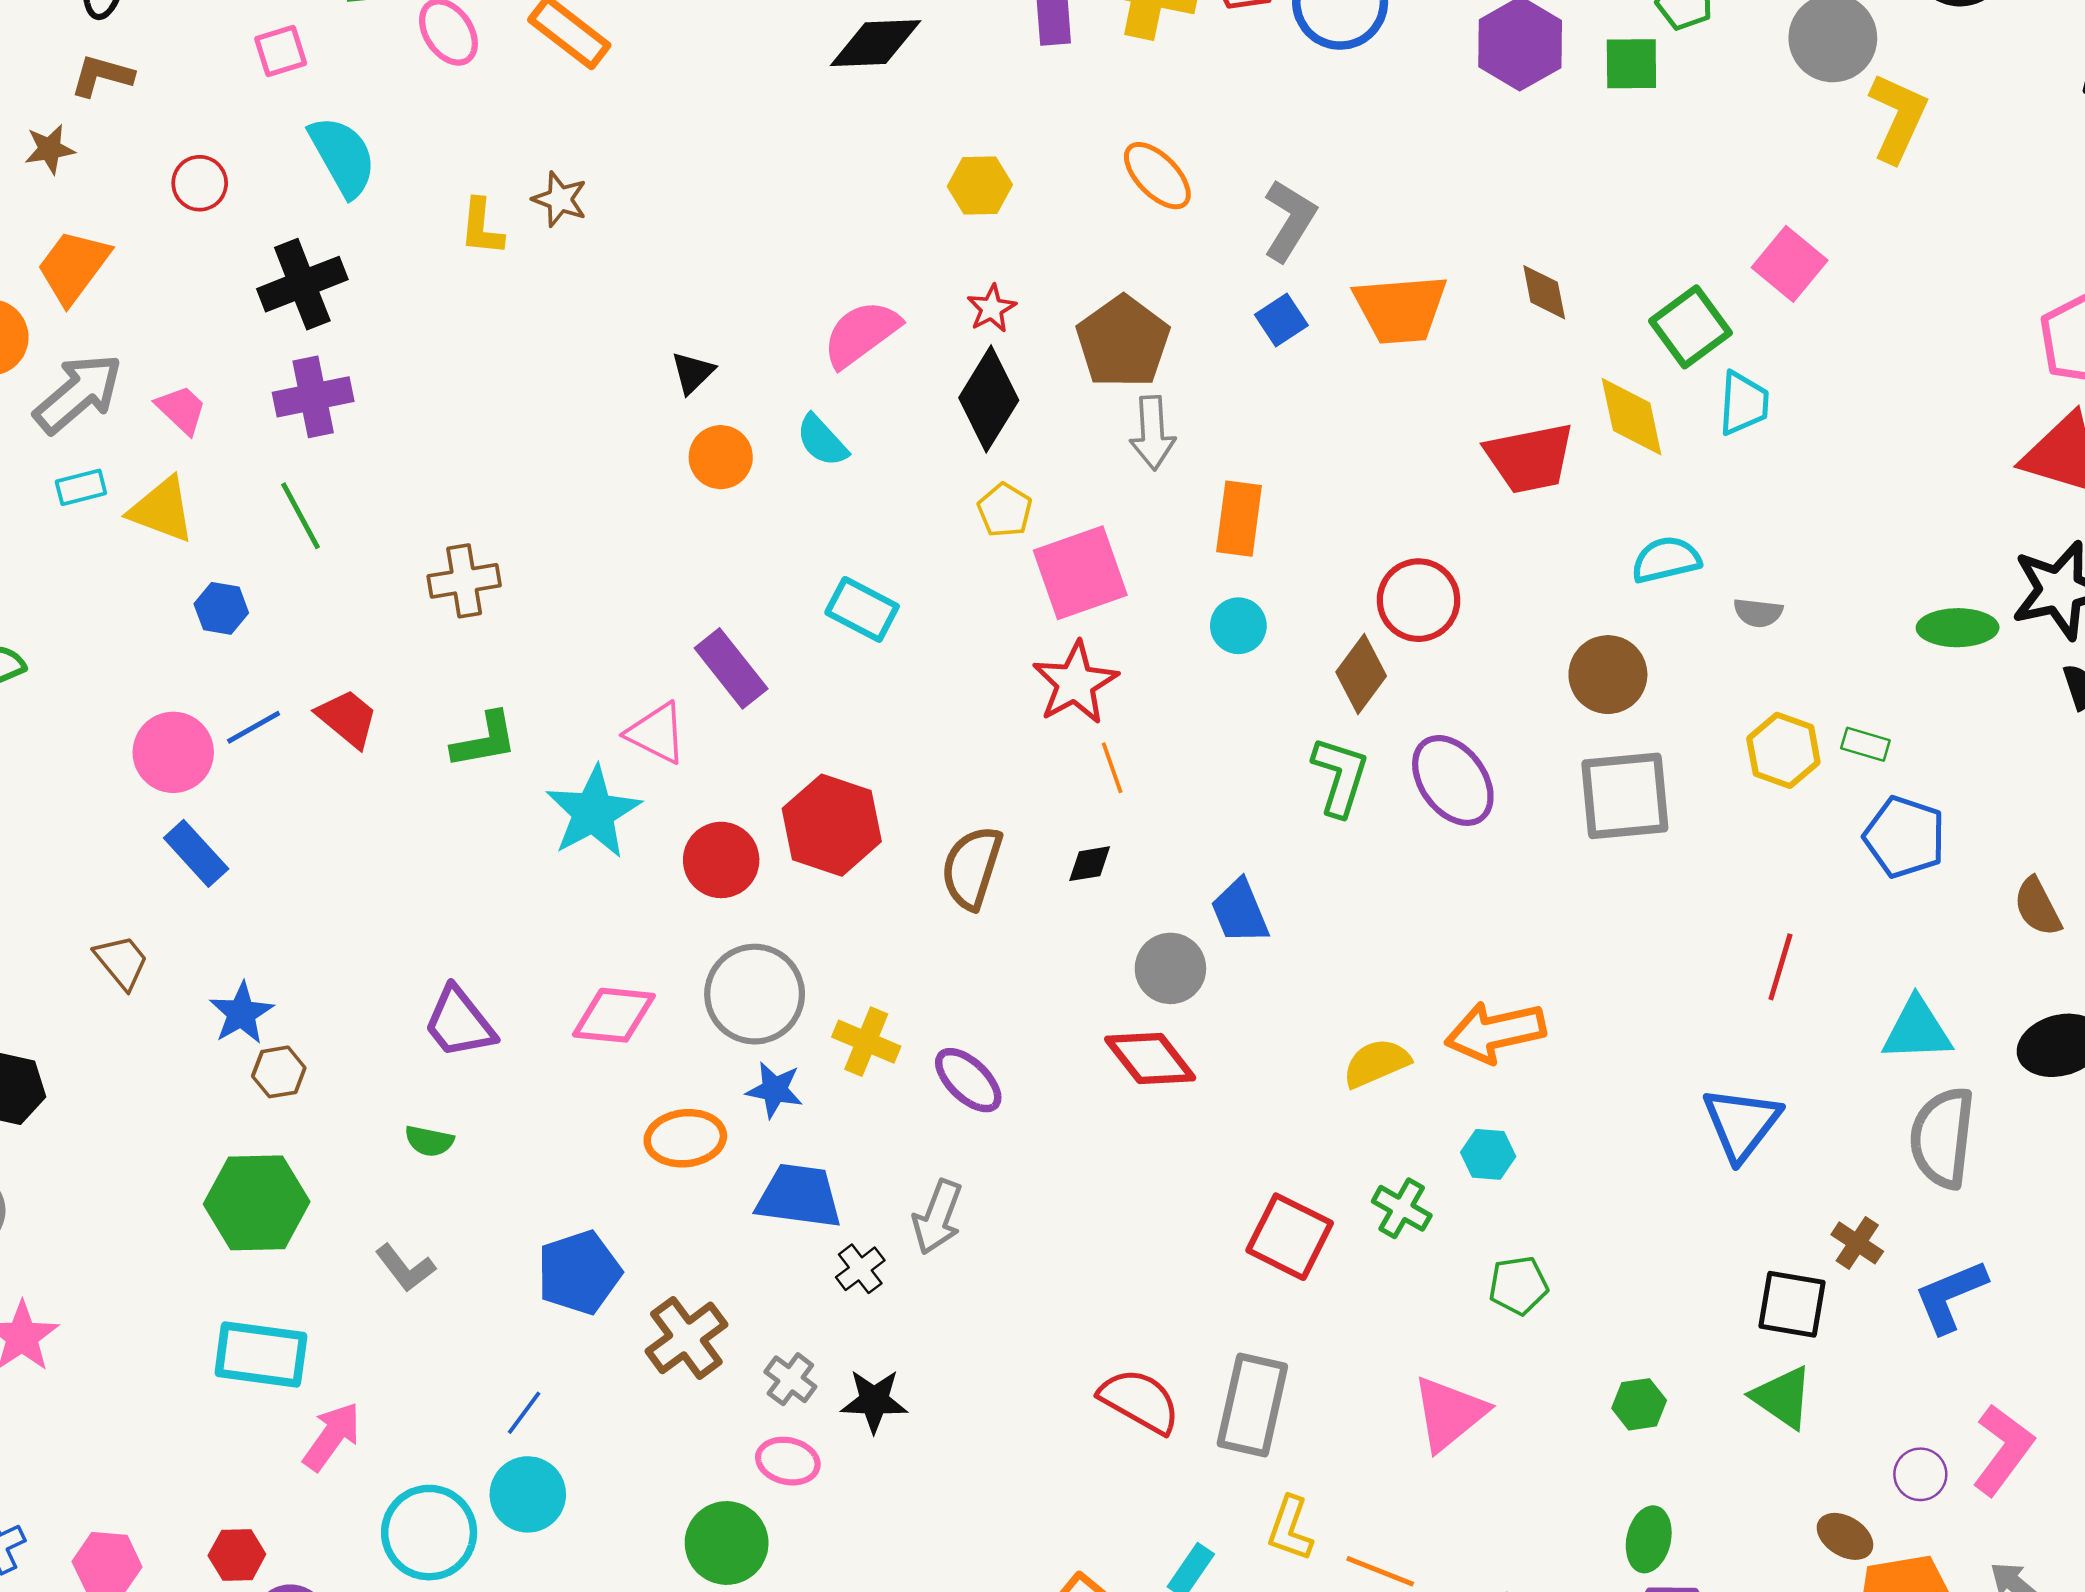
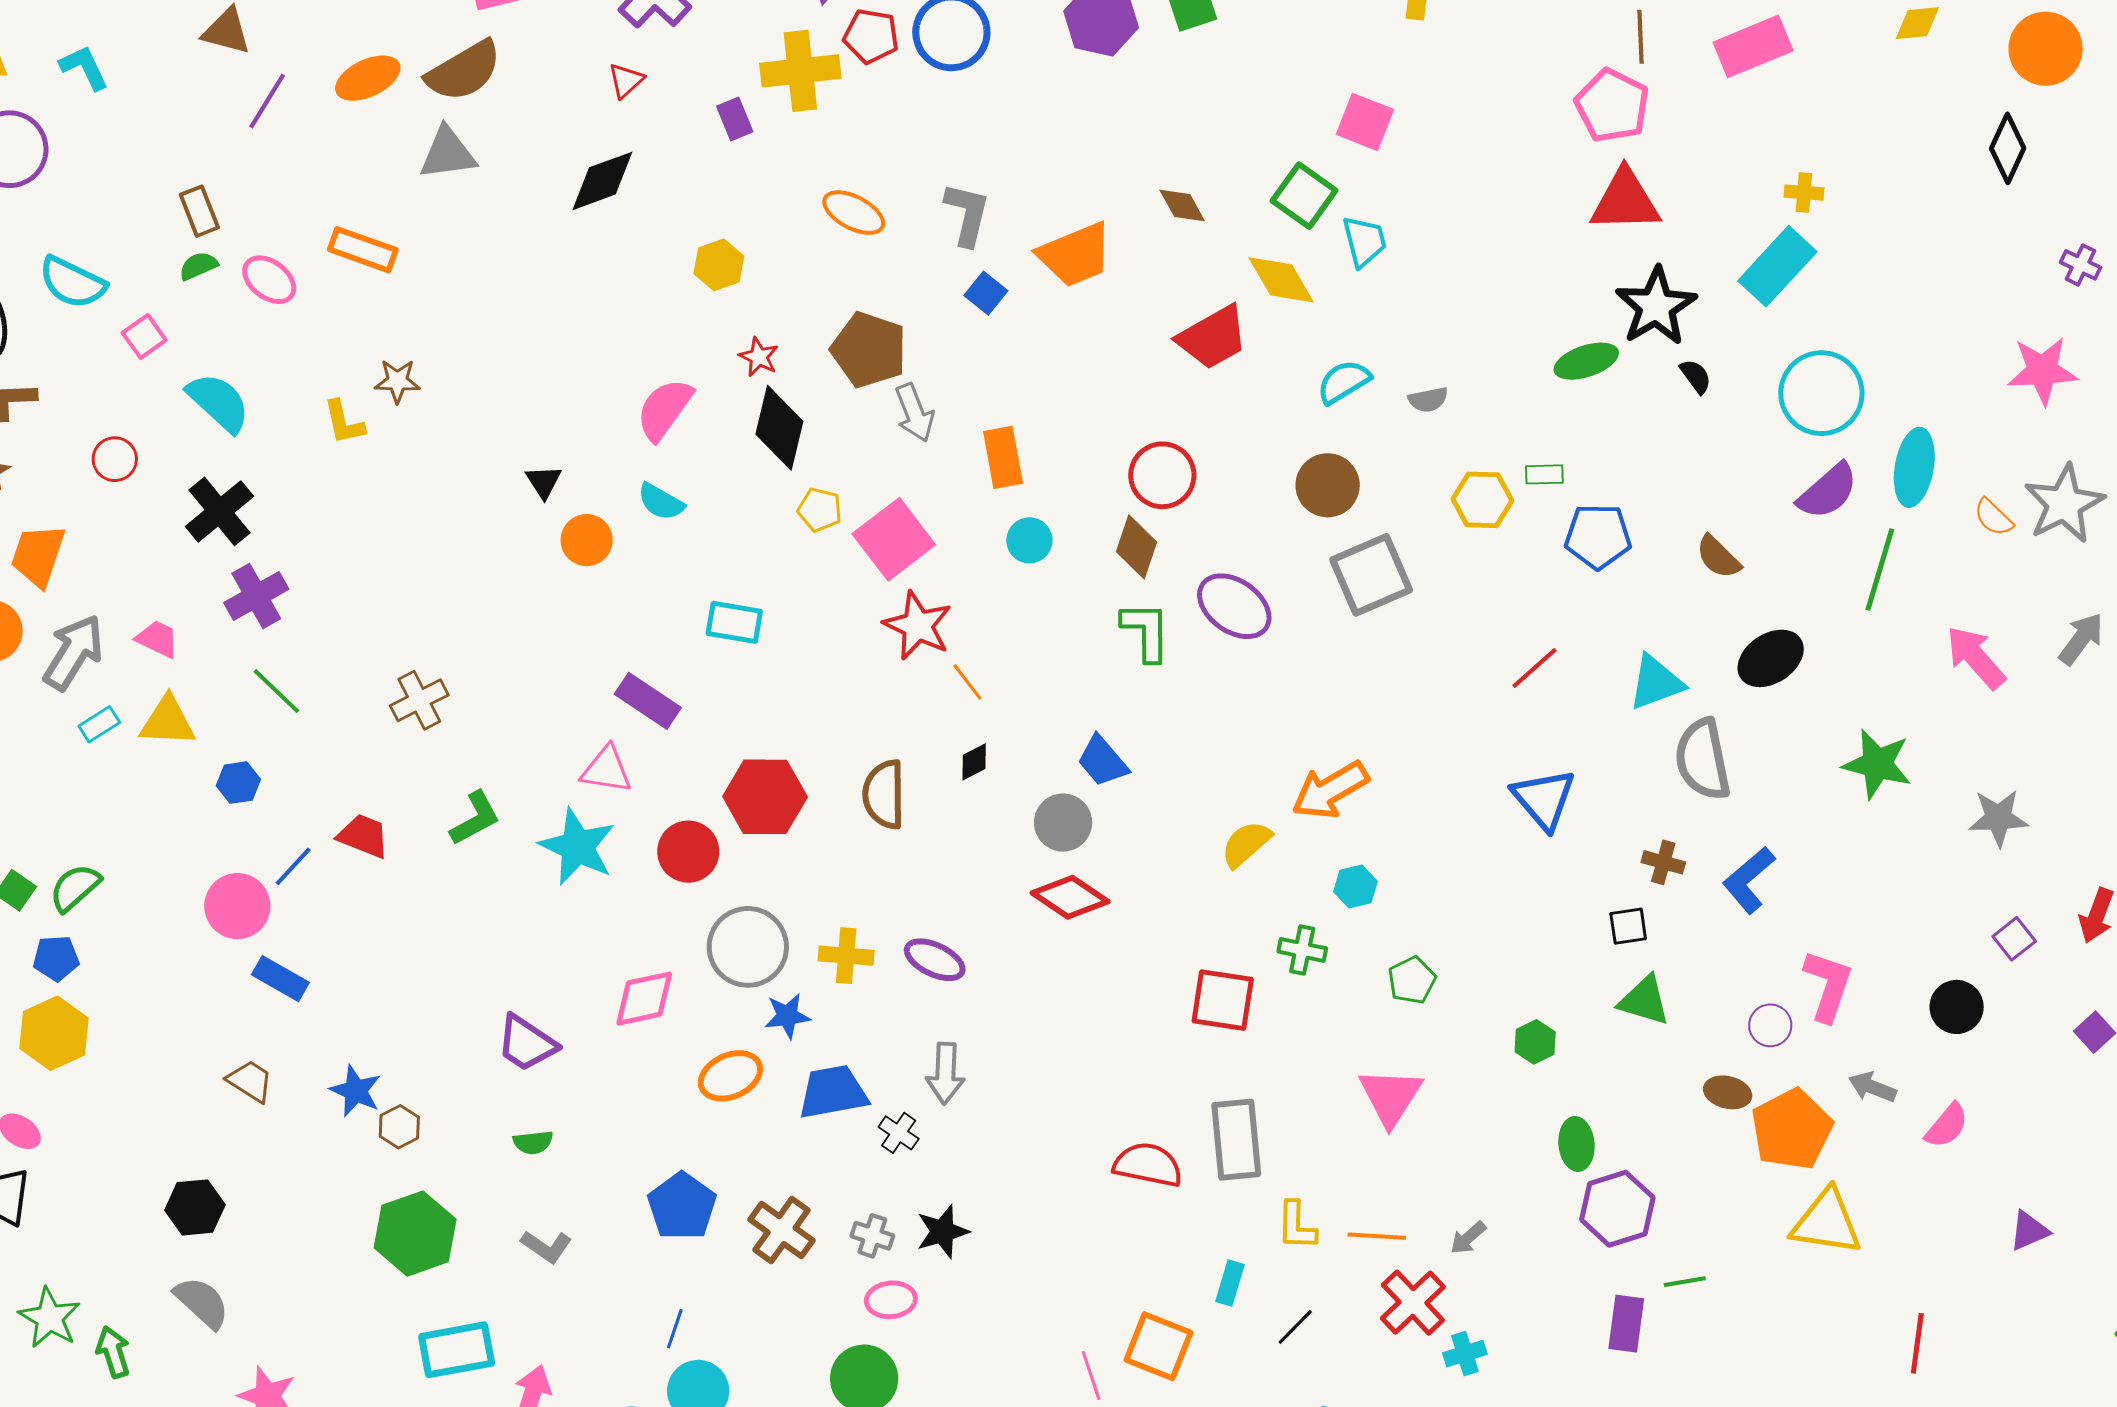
red line: (1780, 967) -> (1535, 668), turned 50
black square: (1792, 1304) -> (1628, 926), size x0.7

